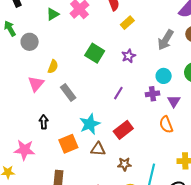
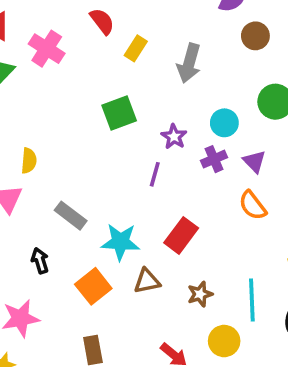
gray arrow: (166, 40) -> (189, 63), moved
green square: (95, 53) -> (119, 113), moved, turned -36
purple star: (129, 56) -> (174, 137), moved
gray rectangle: (68, 92) -> (71, 216), moved
cyan star: (90, 124) -> (120, 242), turned -30

